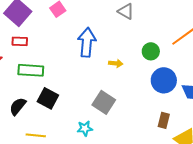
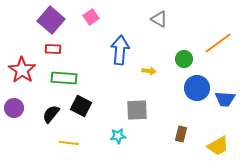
gray square: (104, 102) -> (137, 110), turned -35
brown rectangle: (164, 120) -> (181, 134), moved

